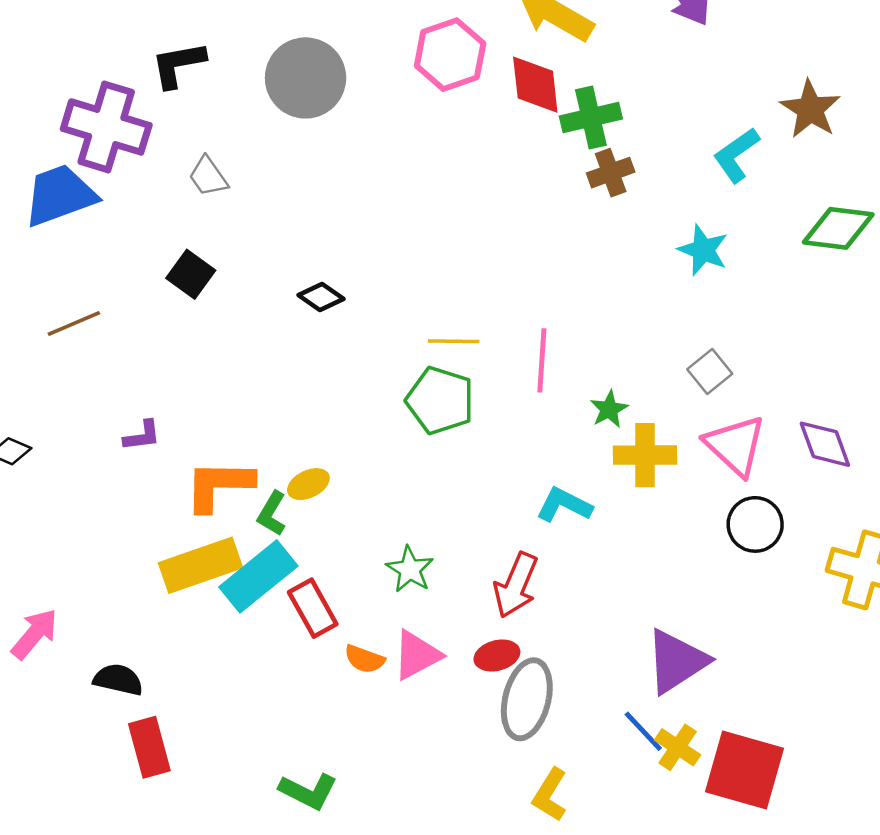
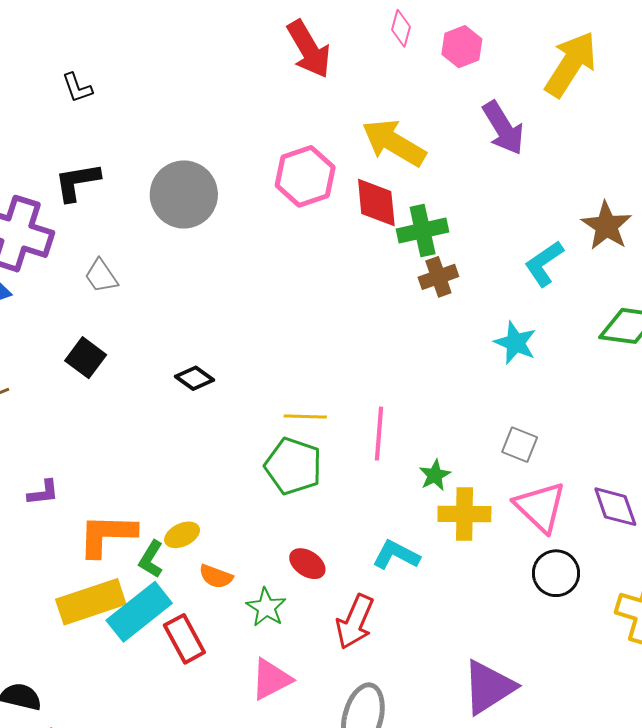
gray square: (710, 372) -> (520, 445), turned -30
red ellipse: (497, 656) -> (307, 564), moved, turned 48
orange semicircle: (364, 659) -> (216, 576), moved

